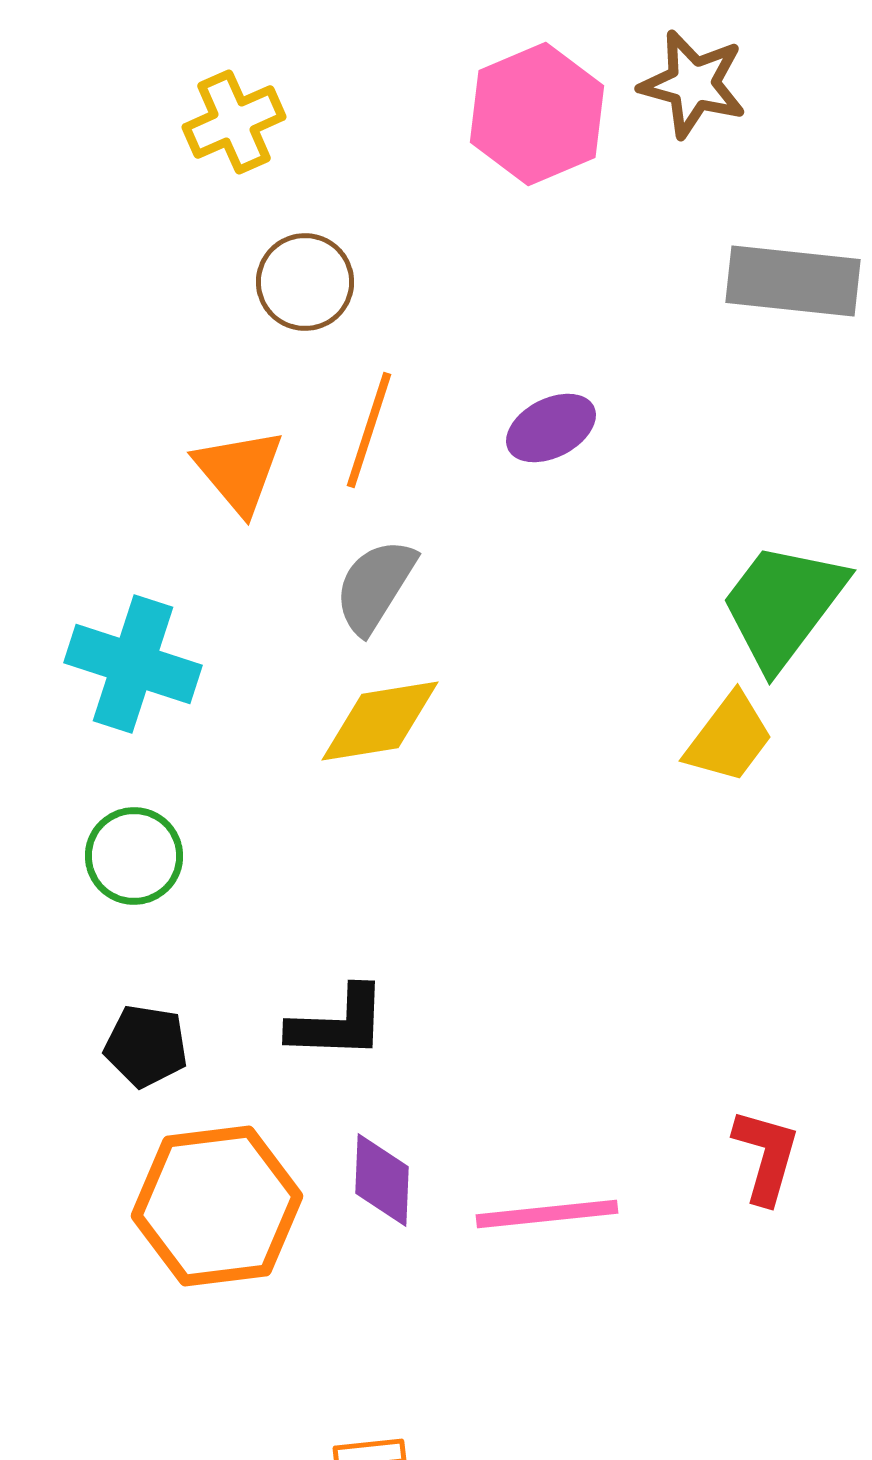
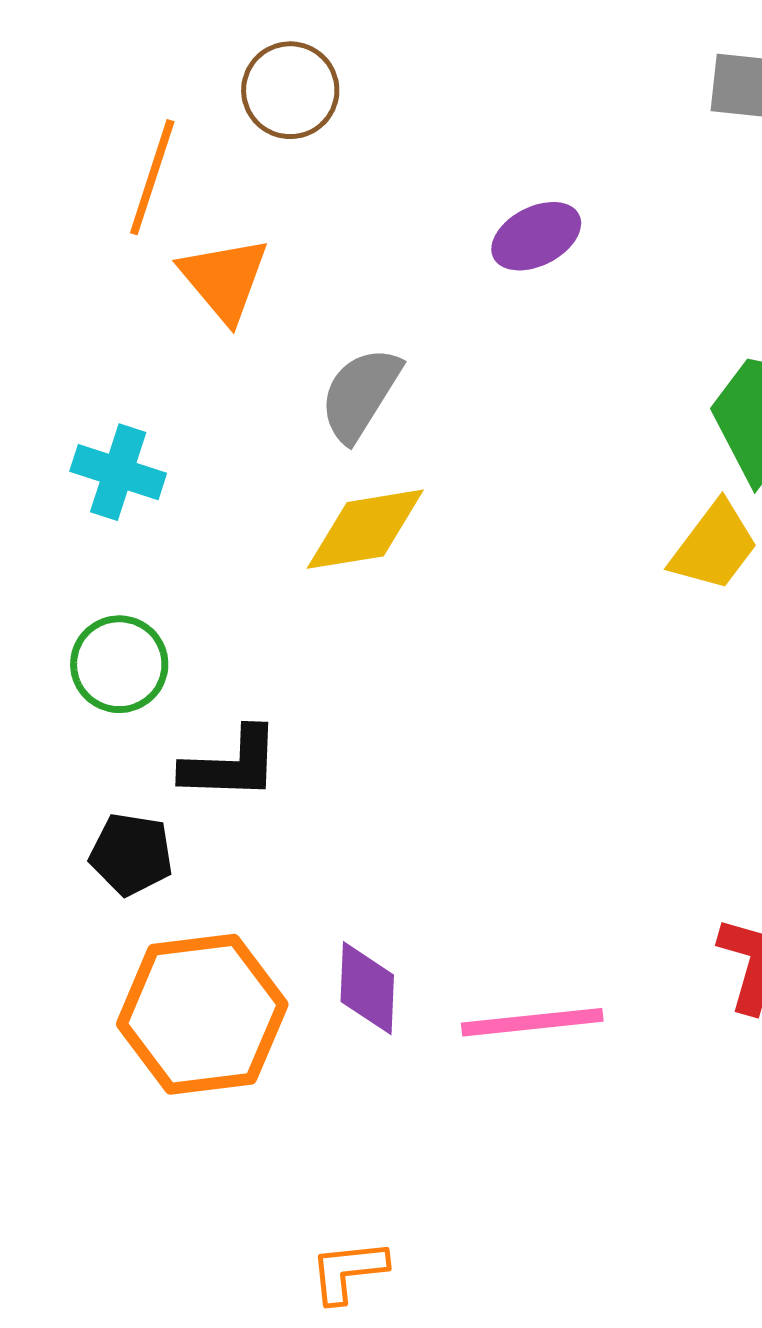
orange line: (369, 430) -> (152, 177), moved
cyan cross: (133, 664) -> (118, 472), size x0.7
black L-shape: (338, 1023) -> (231, 764), moved

